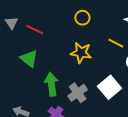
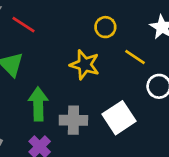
yellow circle: (82, 18) -> (105, 27), moved
gray cross: (78, 93) -> (73, 120), turned 30

